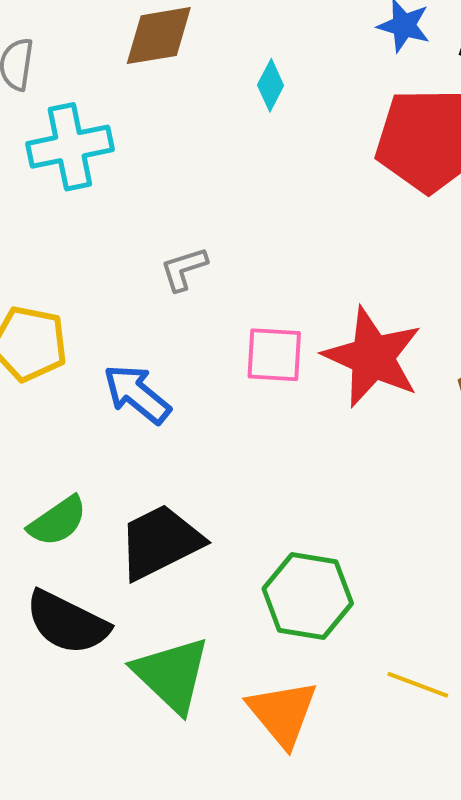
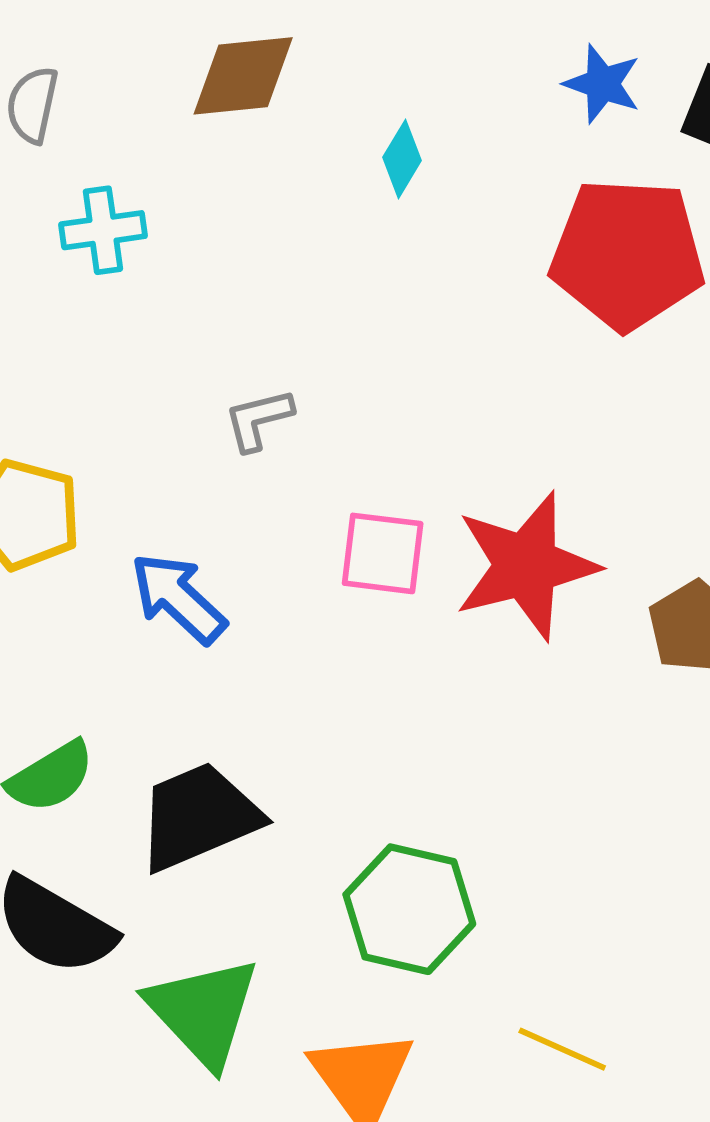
cyan cross: (70, 147) -> (103, 230), size x0.7
red star: (372, 357) -> (526, 566), turned 30

